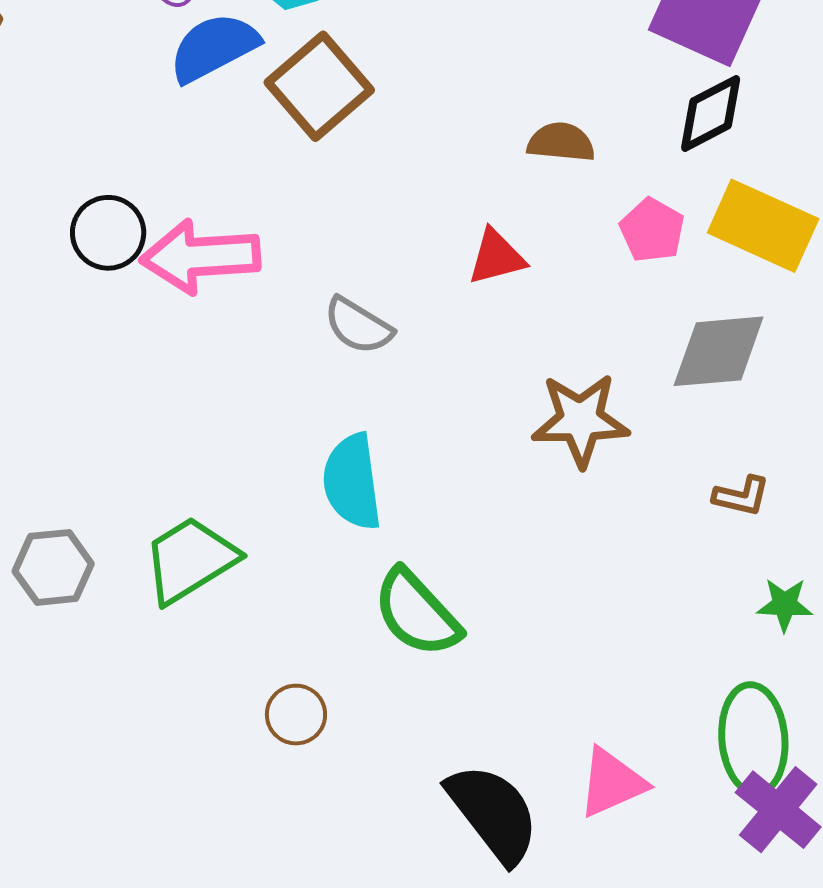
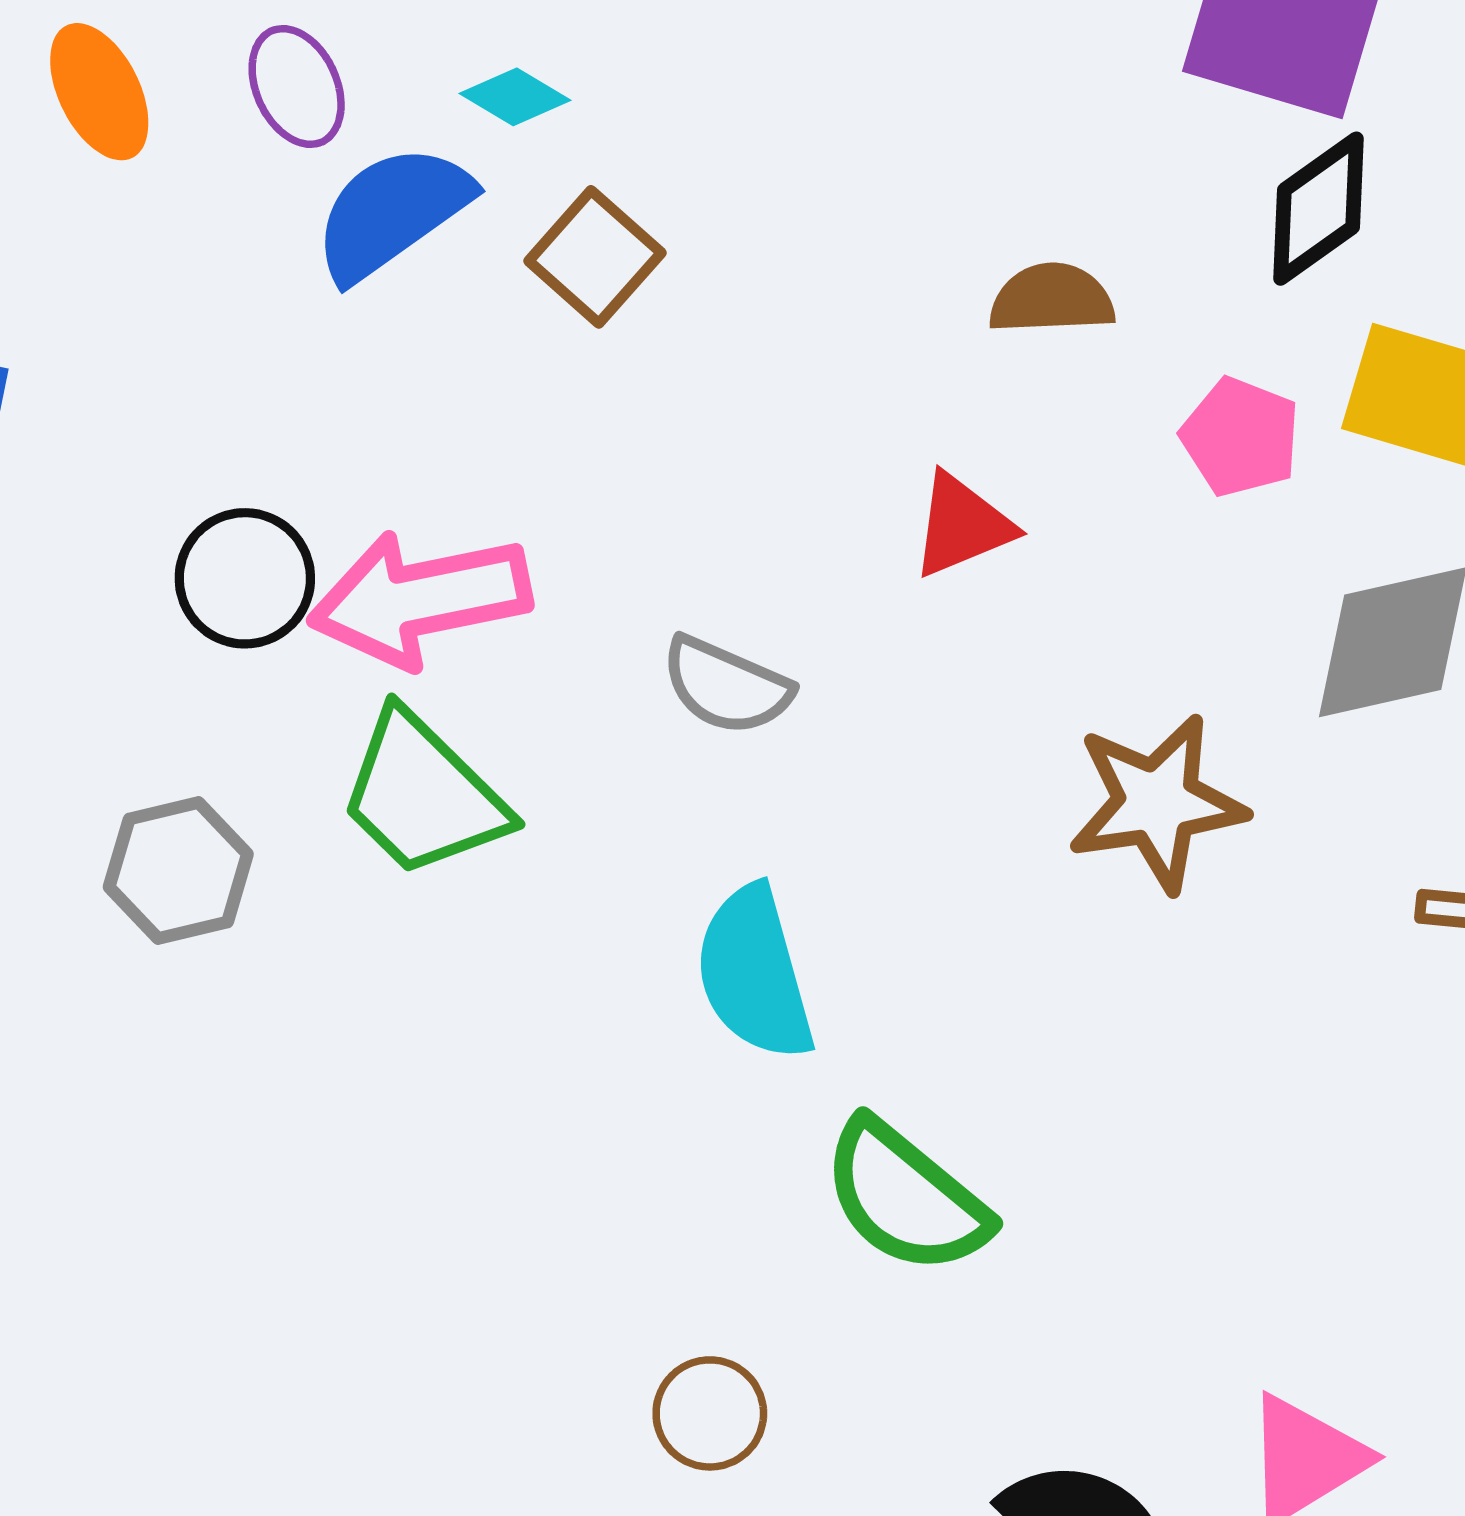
brown square: (319, 86) -> (595, 257), size x0.7
green trapezoid: (190, 560) -> (423, 795), moved, turned -96
gray hexagon: (53, 567) -> (178, 870), moved

